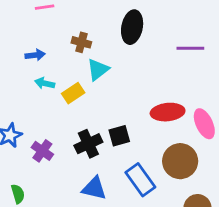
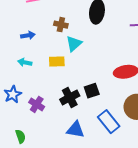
cyan arrow: (45, 83) -> (25, 62), moved
yellow rectangle: (73, 93) -> (57, 62), turned 35

